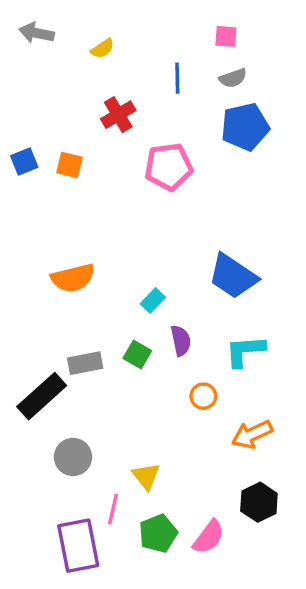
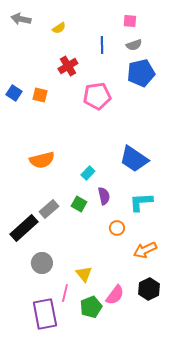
blue square: (24, 162) -> (14, 93), turned -35
gray rectangle: (85, 363) -> (49, 209), turned -30
pink semicircle: (209, 537) -> (115, 295), moved

